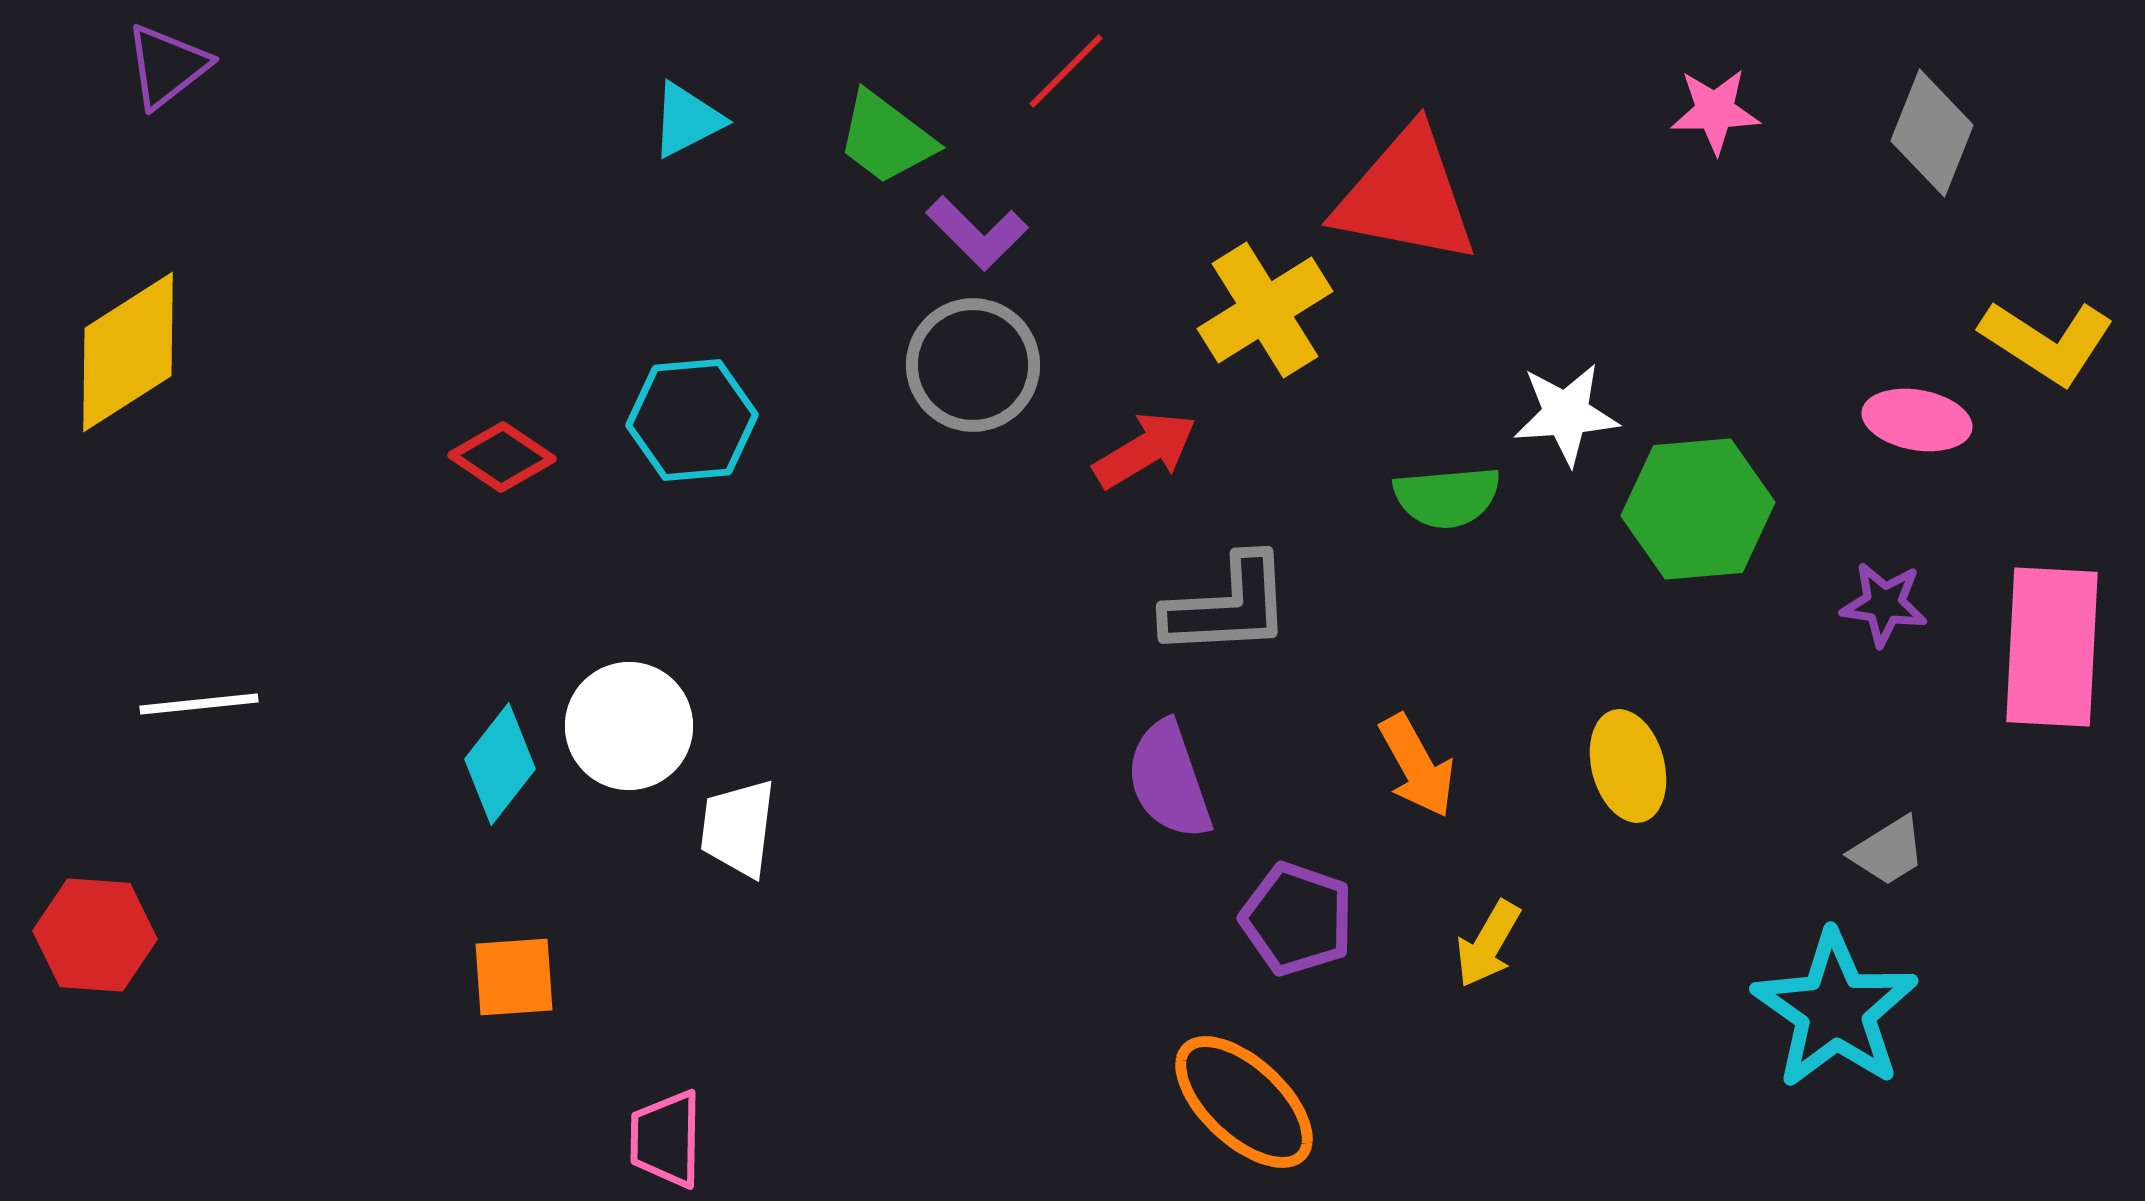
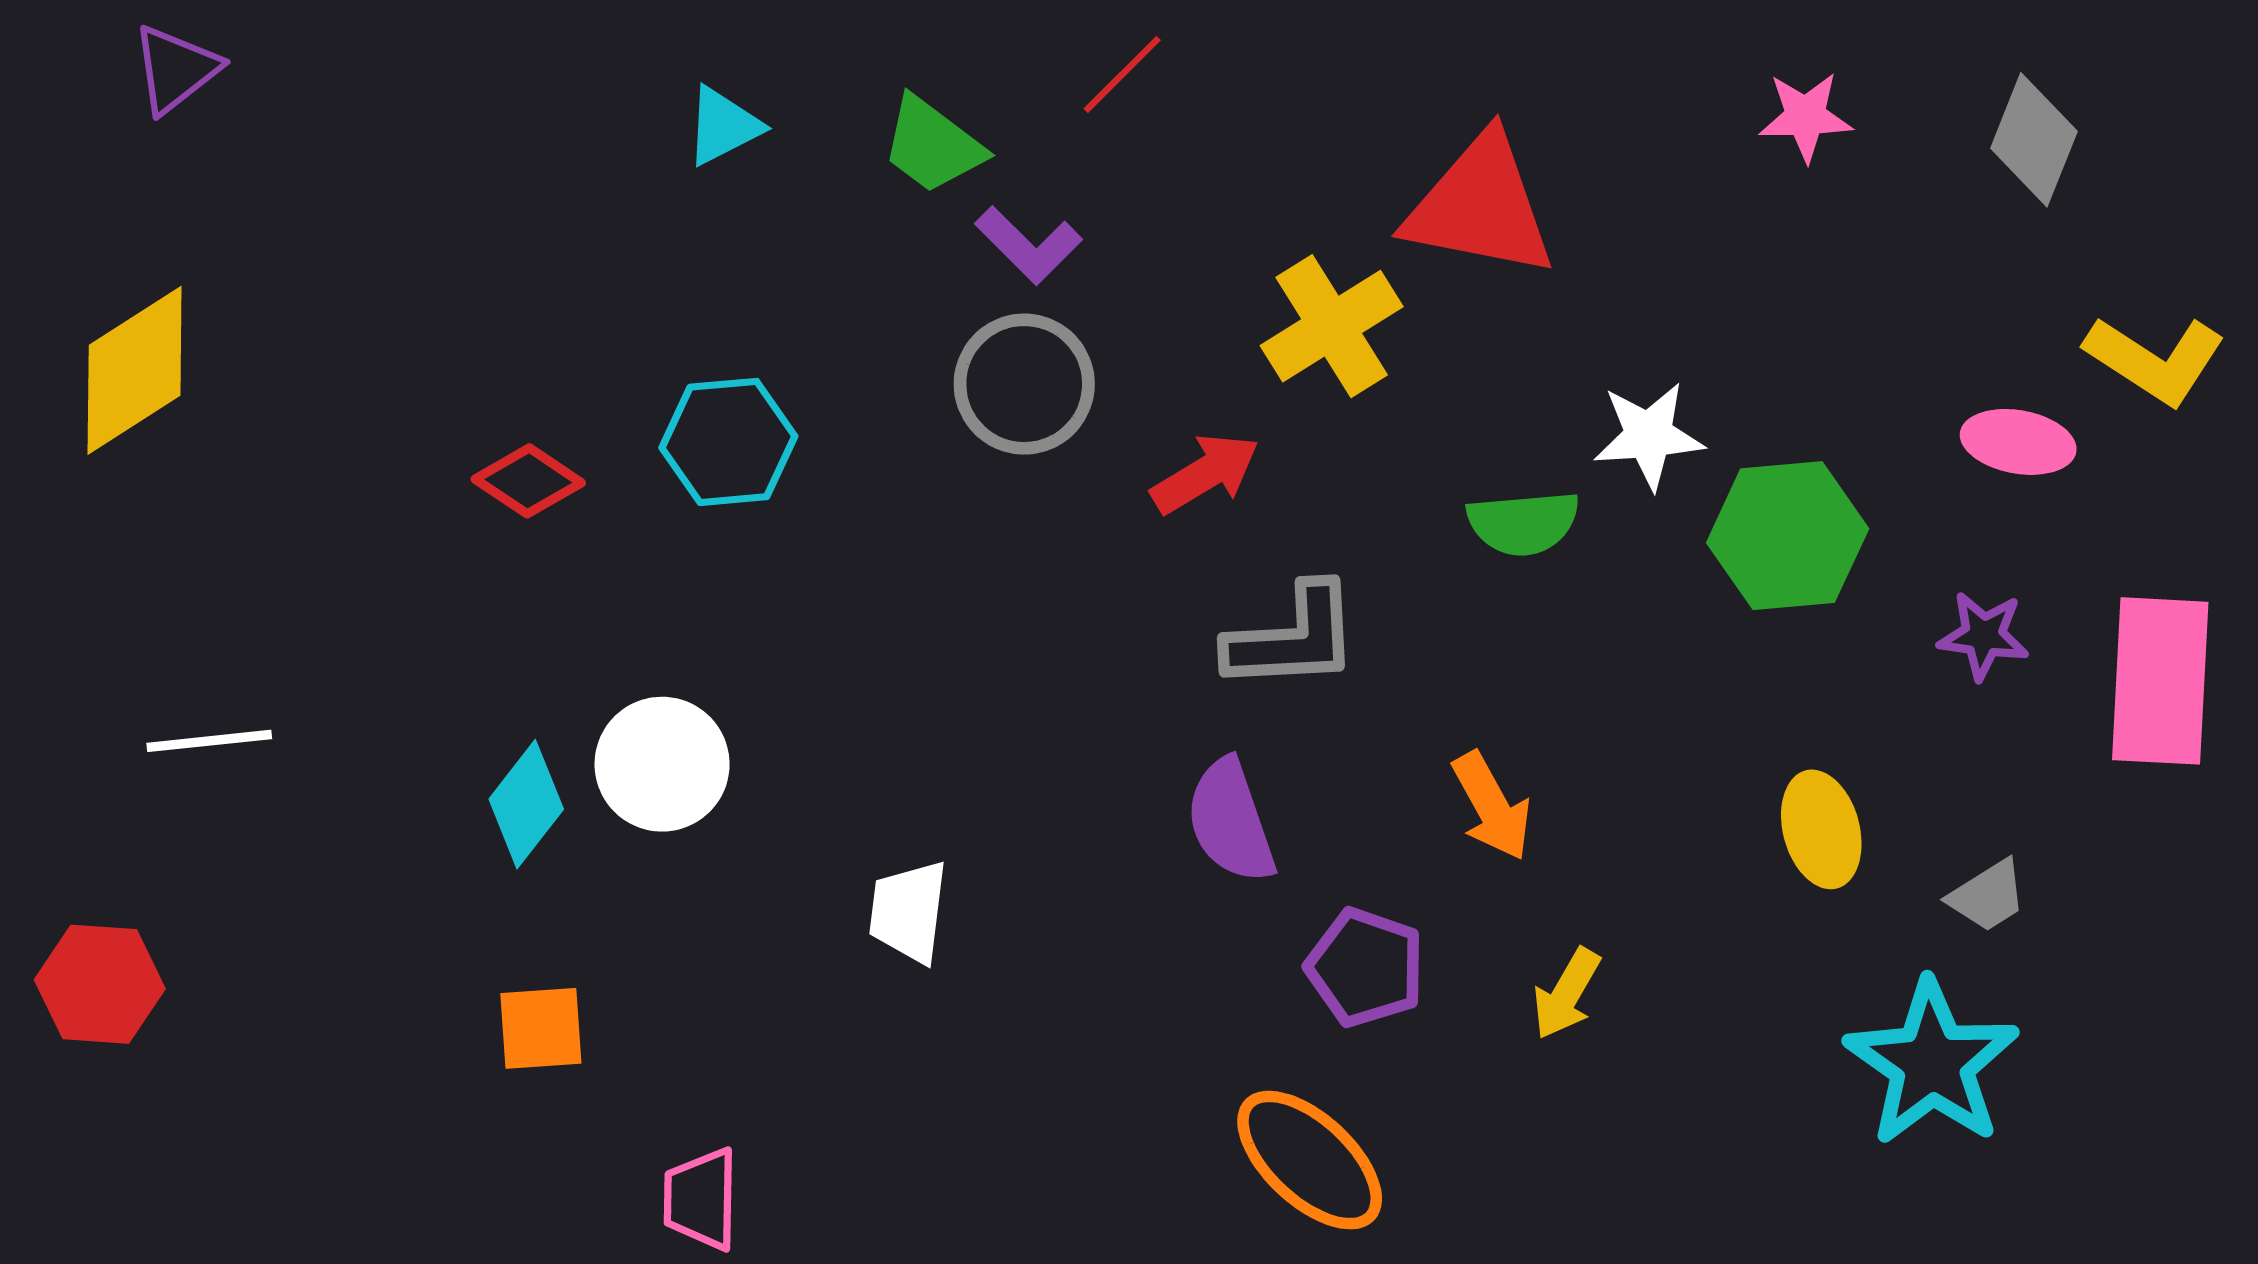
yellow ellipse: (1628, 766) -> (1821, 829), moved
white trapezoid: (738, 828) -> (908, 912), moved

